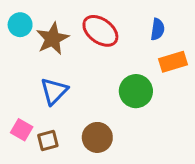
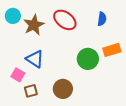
orange rectangle: (173, 62) -> (112, 50), moved
blue triangle: (54, 91) -> (35, 59), turned -42
pink square: (22, 130) -> (18, 75), moved

